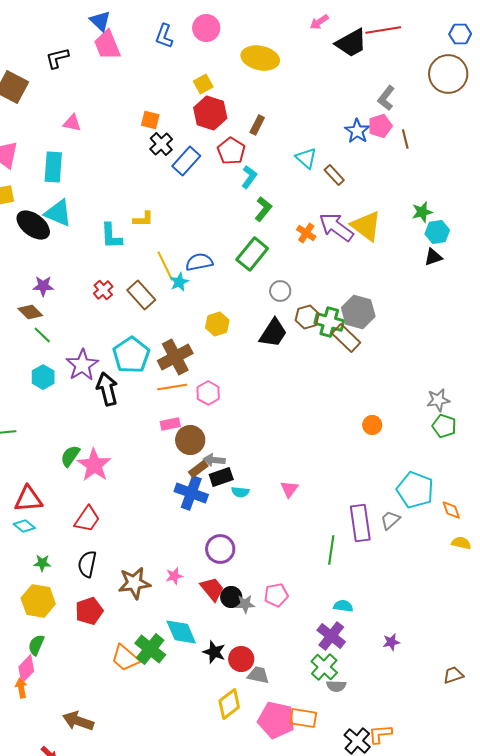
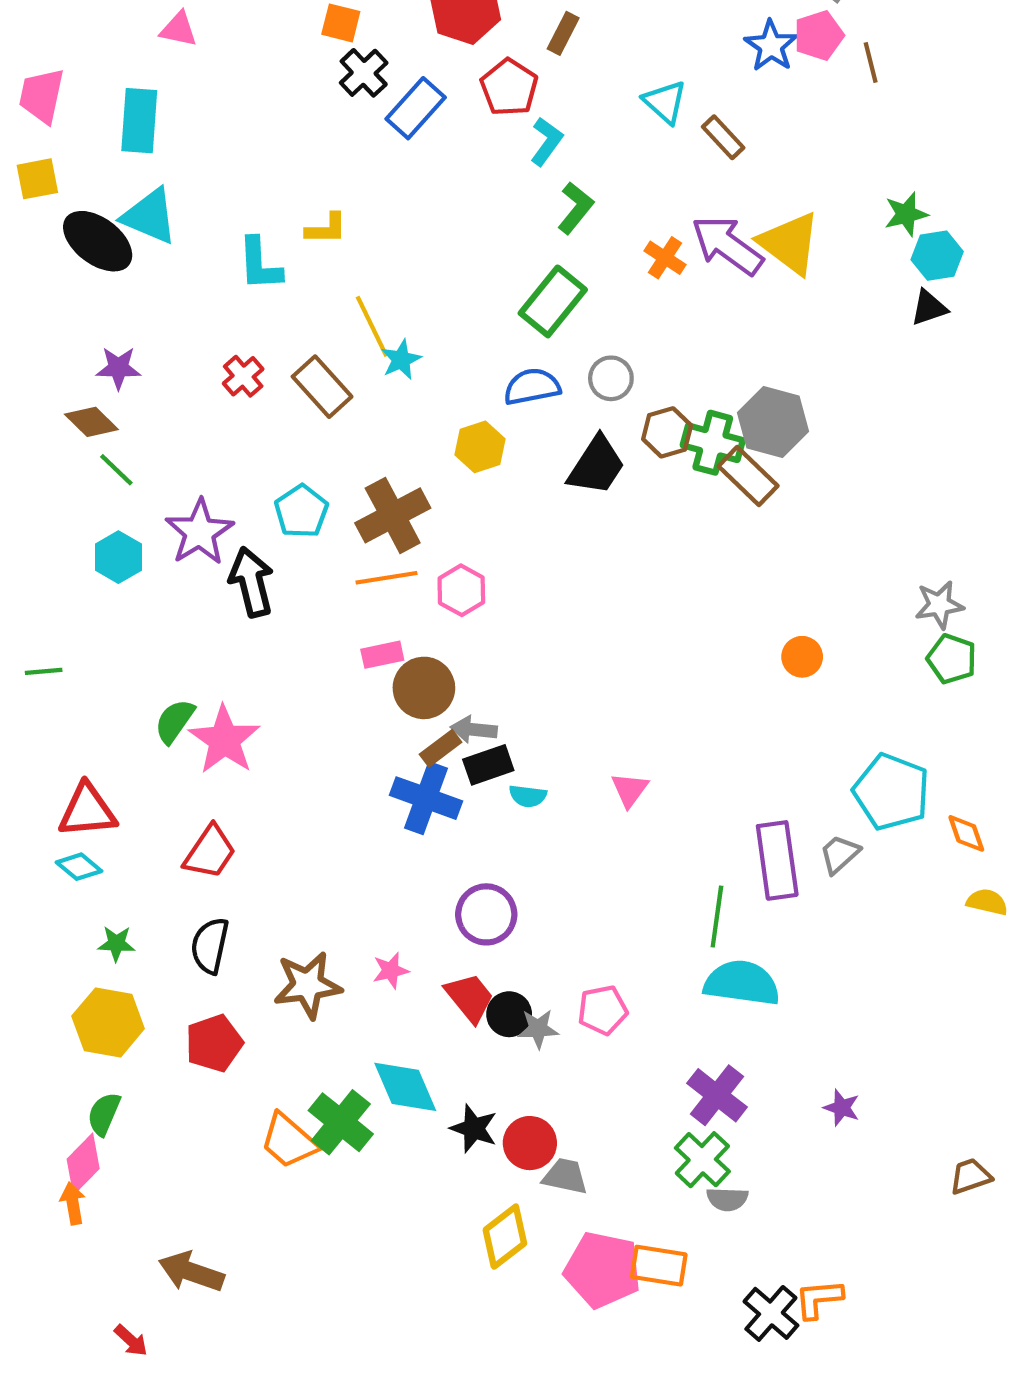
blue semicircle: (199, 262) -> (532, 387), moved
cyan pentagon: (131, 355) -> (301, 511), size x0.7
cyan semicircle: (343, 606) -> (742, 983), moved, size x1.8
purple star: (391, 642) -> (842, 1108), turned 30

